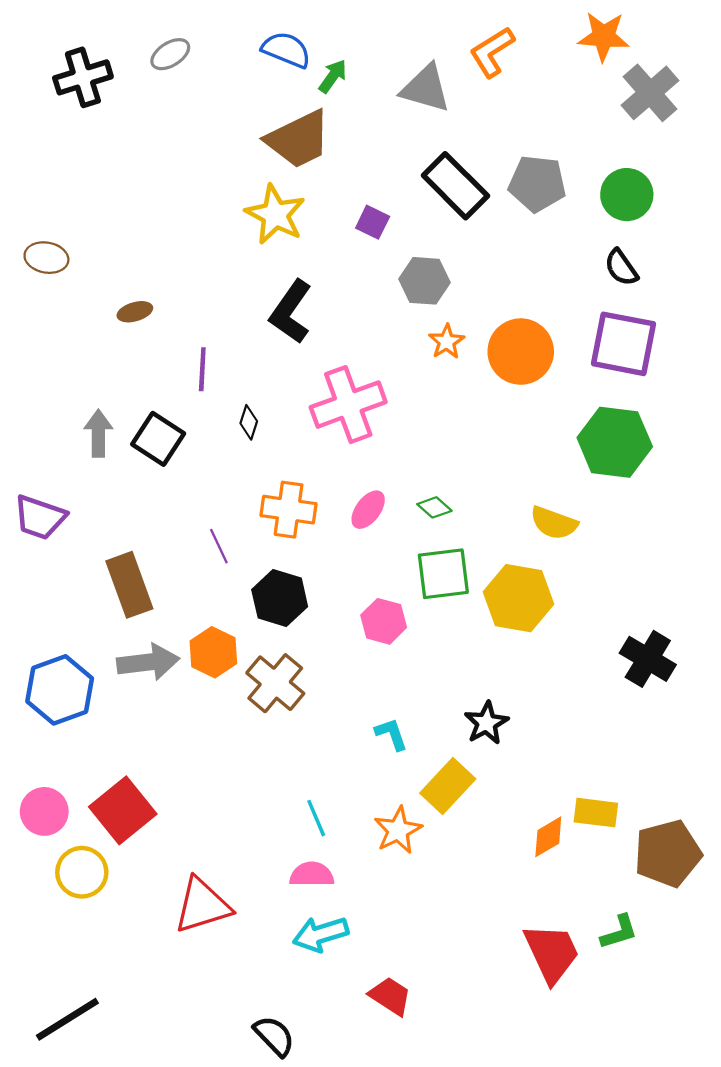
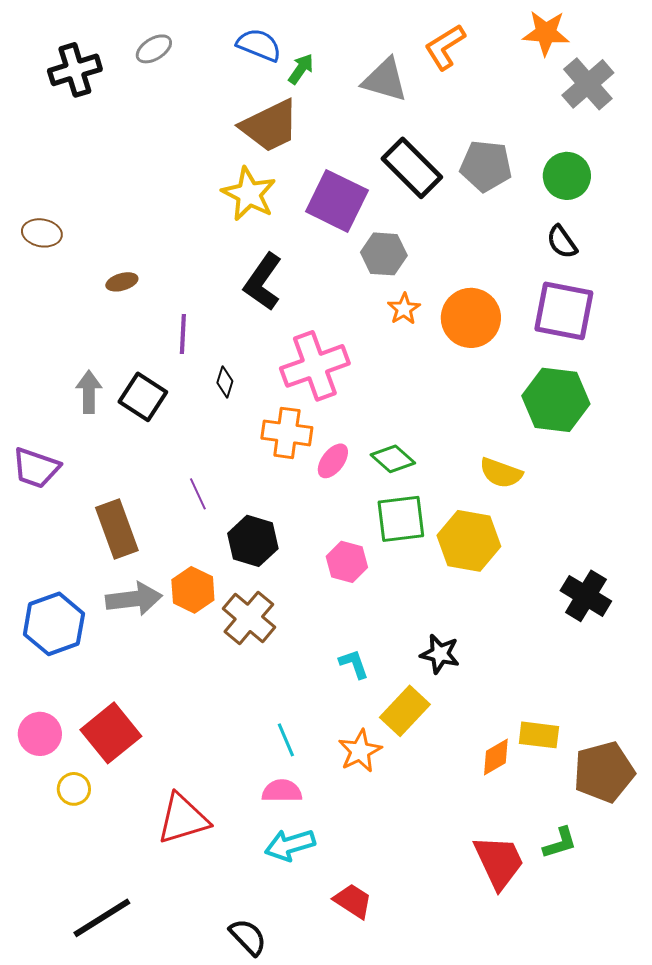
purple square: (373, 222) -> (337, 201), size x2.0
green diamond: (434, 507) -> (393, 459), size x1.4
orange cross: (289, 510) -> (287, 433), moved
black star: (486, 723) -> (440, 654), turned -30
yellow circle: (82, 872) -> (74, 789), size x0.7
black line: (67, 1019) -> (102, 918), moved

